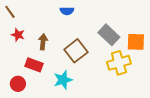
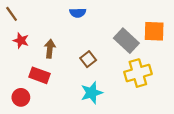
orange square: (136, 42) -> (154, 31), moved
brown square: (76, 51) -> (88, 59), size x0.6
cyan star: (63, 80) -> (92, 93), moved

